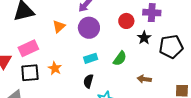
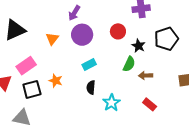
red circle: (126, 21) -> (118, 31), moved
black star: (144, 38) -> (138, 46), moved
green semicircle: (120, 58) -> (129, 64), moved

